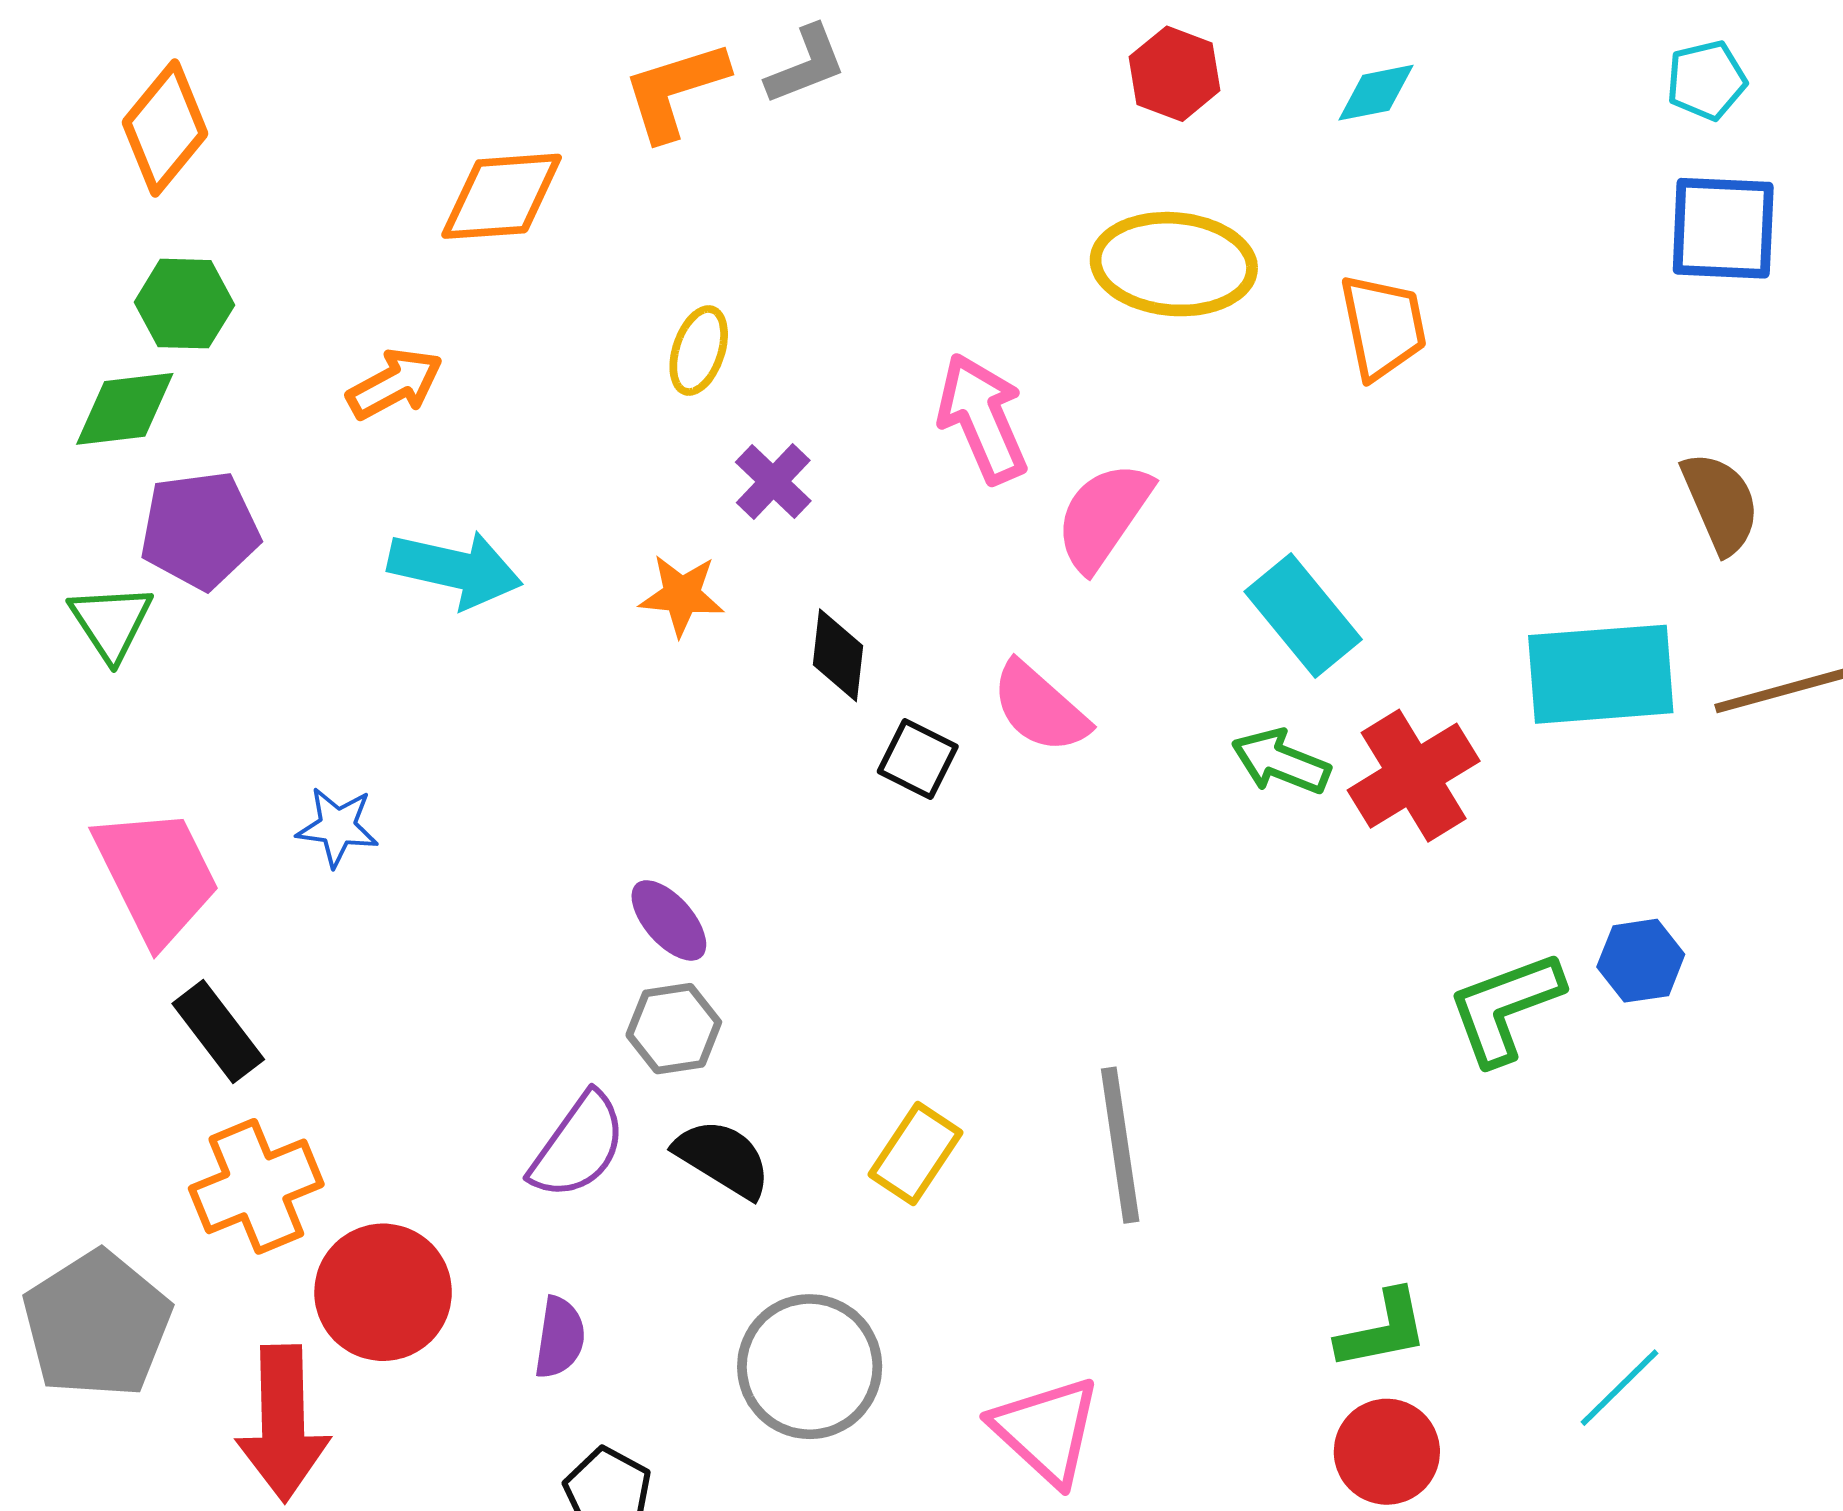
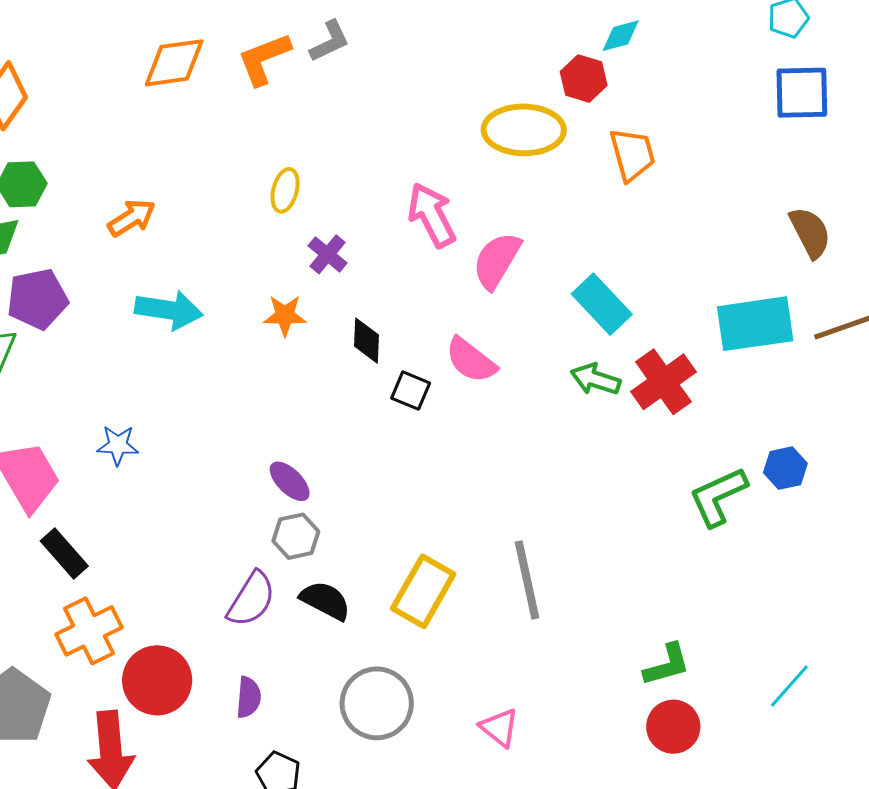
red hexagon: (1175, 74) -> (584, 79), moved
orange diamond: (502, 196) -> (174, 63), moved
yellow rectangle: (915, 1153) -> (423, 591), size x1.4
pink triangle: (1046, 1430) -> (499, 728), size x0.7

